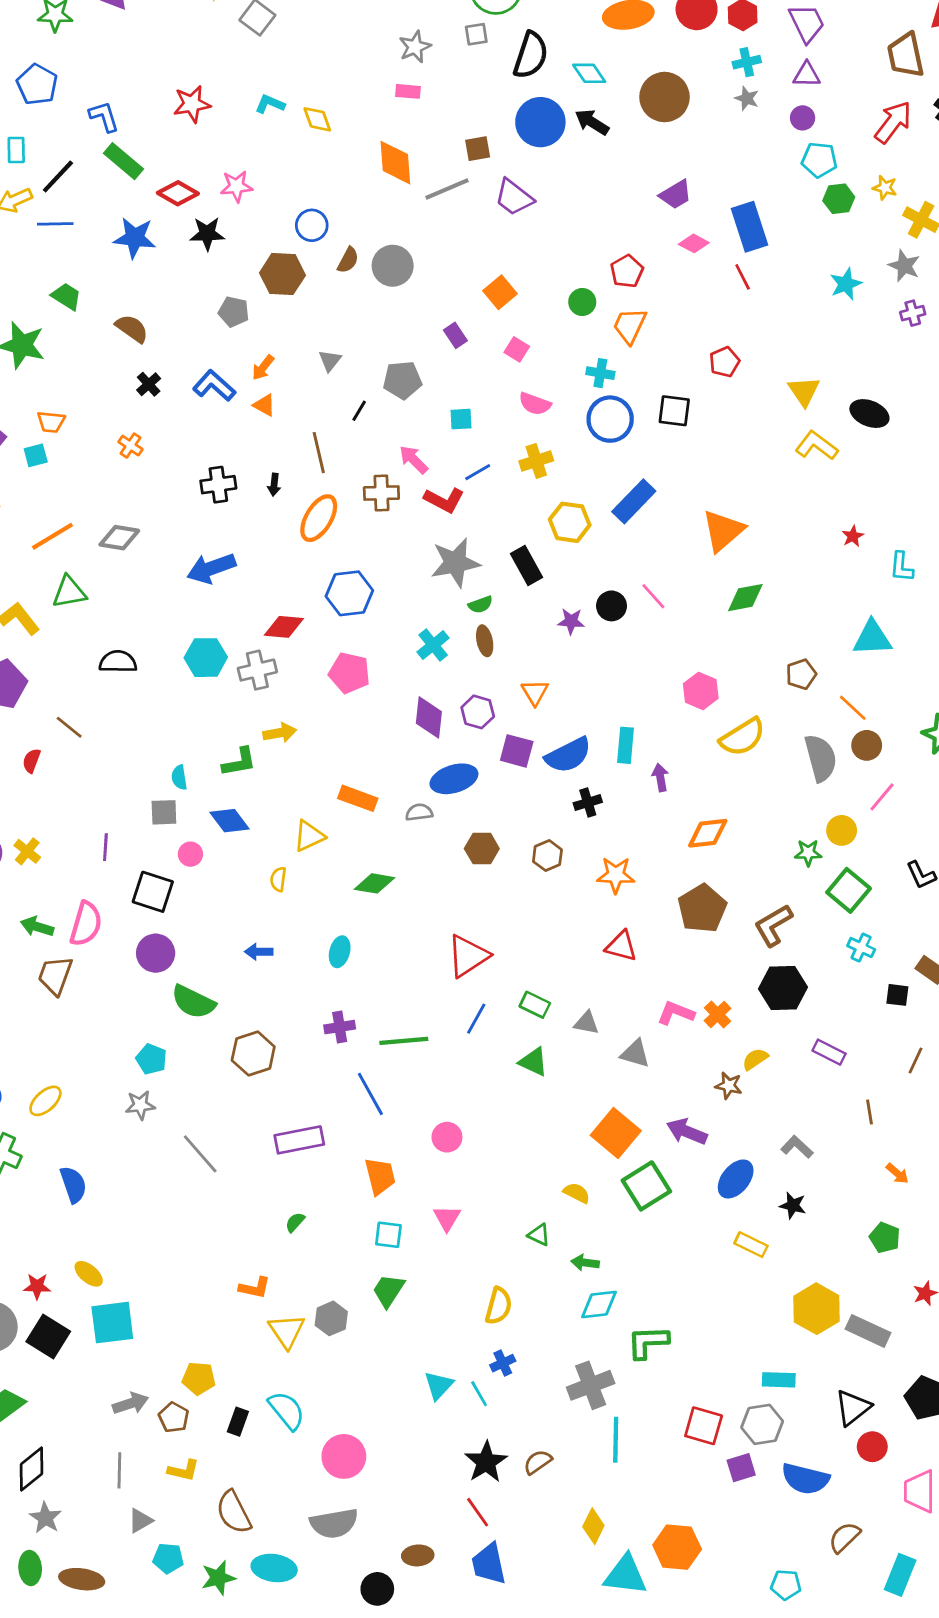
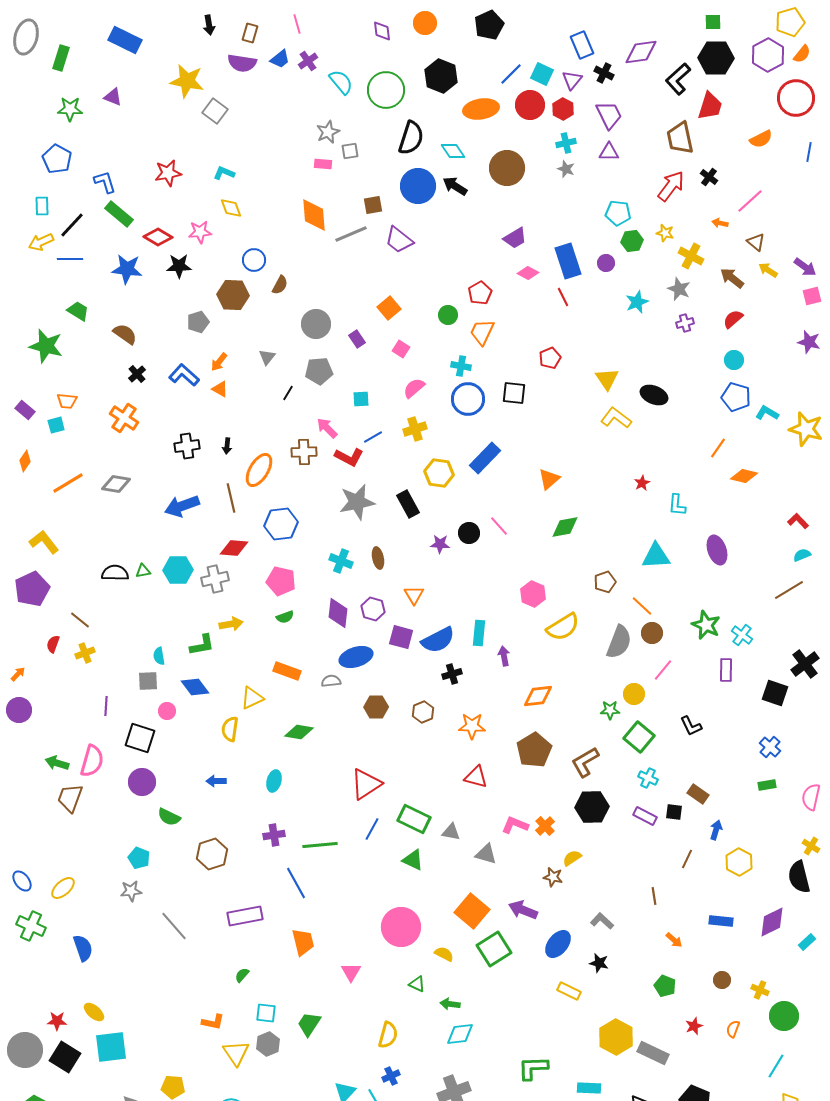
gray square: (476, 34) -> (350, 151), moved
purple circle: (803, 118) -> (606, 263), moved
yellow diamond: (317, 119) -> (231, 208), moved
gray circle: (393, 266) -> (316, 324), moved
gray pentagon: (234, 312) -> (198, 322), turned -30
pink semicircle: (535, 404) -> (414, 388), turned 120
orange cross: (130, 446) -> (124, 418), size x1.6
brown line: (319, 453) -> (231, 498), moved
orange triangle: (723, 531) -> (549, 479), size x0.7
green triangle: (69, 592) -> (143, 571), moved, size x0.6
green semicircle: (480, 605) -> (285, 617), moved
cyan cross: (433, 645) -> (341, 561), turned -30
gray semicircle: (821, 758) -> (619, 642), turned 36
yellow cross: (27, 851) -> (85, 653), moved, turned 30
yellow semicircle: (278, 879) -> (230, 729), size x1.4
green semicircle: (193, 1002) -> (169, 817), size x0.7
green rectangle: (535, 1005) -> (414, 819), size x1.5
purple rectangle: (829, 1052) -> (645, 816), moved
pink circle: (447, 1137) -> (401, 927), moved, size x1.8
cyan square: (388, 1235) -> (266, 1013), moved
green L-shape: (648, 1342) -> (533, 1068), moved

